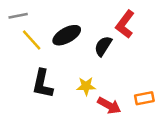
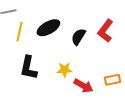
red L-shape: (125, 24) -> (105, 31), moved
yellow line: (32, 40) -> (19, 32), turned 54

